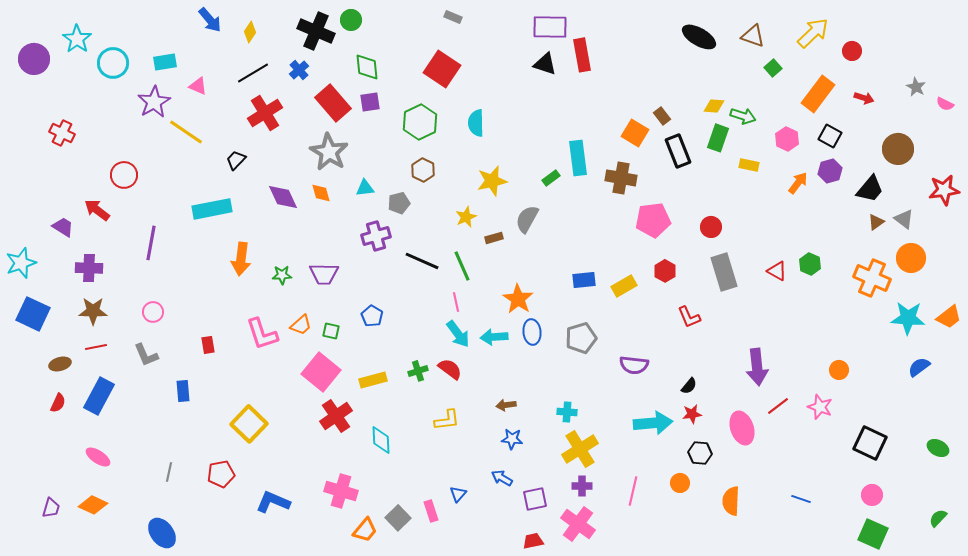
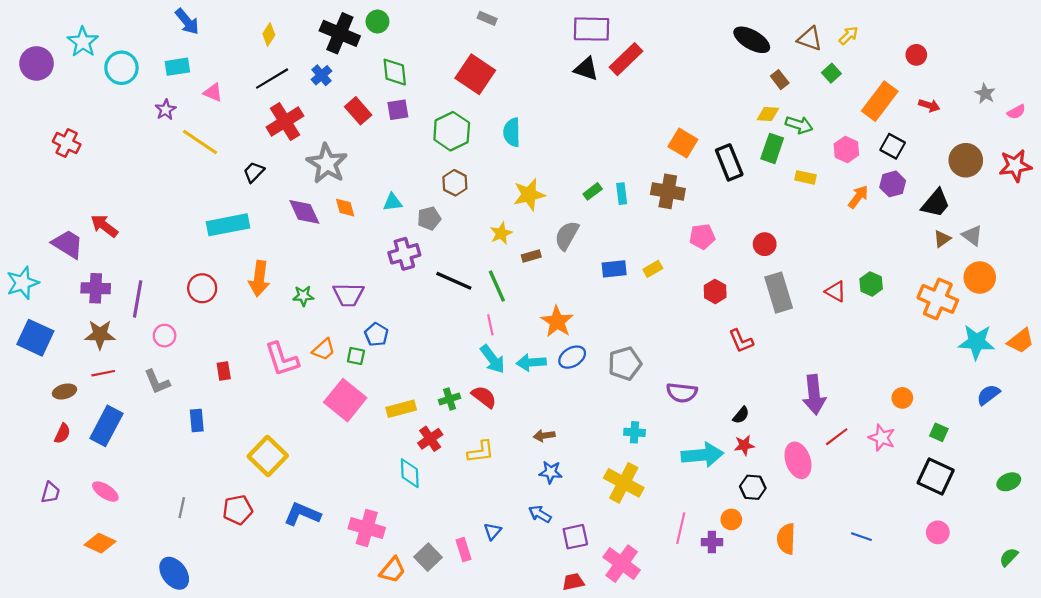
blue arrow: (210, 20) -> (187, 22), moved
yellow arrow: (813, 33) -> (849, 35), moved, size x0.6
red rectangle: (582, 55) -> (626, 59), turned 56
purple star: (154, 102) -> (166, 110), size x0.6
red rectangle: (333, 103) -> (358, 111), size x0.7
pink semicircle: (945, 104) -> (1016, 112), turned -54
brown rectangle: (662, 116) -> (780, 80), moved
gray star: (329, 152) -> (327, 163), moved
cyan rectangle: (578, 158) -> (622, 194), moved, size x0.6
red circle: (124, 175) -> (202, 288), moved
red star: (944, 190) -> (1015, 166), moved
pink pentagon: (653, 220) -> (702, 237), size x0.7
purple trapezoid: (63, 227) -> (68, 244), size x1.4
purple line: (151, 243) -> (138, 299), moved
blue rectangle: (584, 280) -> (614, 269), moved
yellow rectangle: (624, 286) -> (653, 269), moved, size x0.7
blue pentagon: (372, 316) -> (376, 334), moved
blue ellipse: (532, 332) -> (572, 357), turned 65
cyan cross: (567, 412) -> (635, 432), moved
red cross: (336, 416) -> (430, 439), moved, size x0.7
green ellipse: (938, 448) -> (1009, 482), turned -50
yellow cross: (580, 449) -> (624, 483), turned -30
purple cross: (582, 486) -> (712, 542), moved
blue L-shape: (273, 502) -> (302, 514), moved
purple trapezoid: (51, 508) -> (51, 493), moved
green square: (873, 534) -> (939, 432), moved, size x0.6

